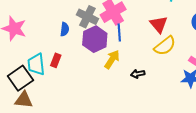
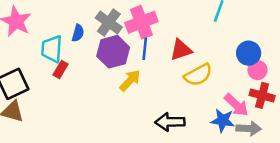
red triangle: (159, 24) -> (181, 50), moved, turned 42
cyan trapezoid: (36, 64) -> (52, 49), moved
black arrow: (138, 74) -> (170, 122), moved, size x1.6

